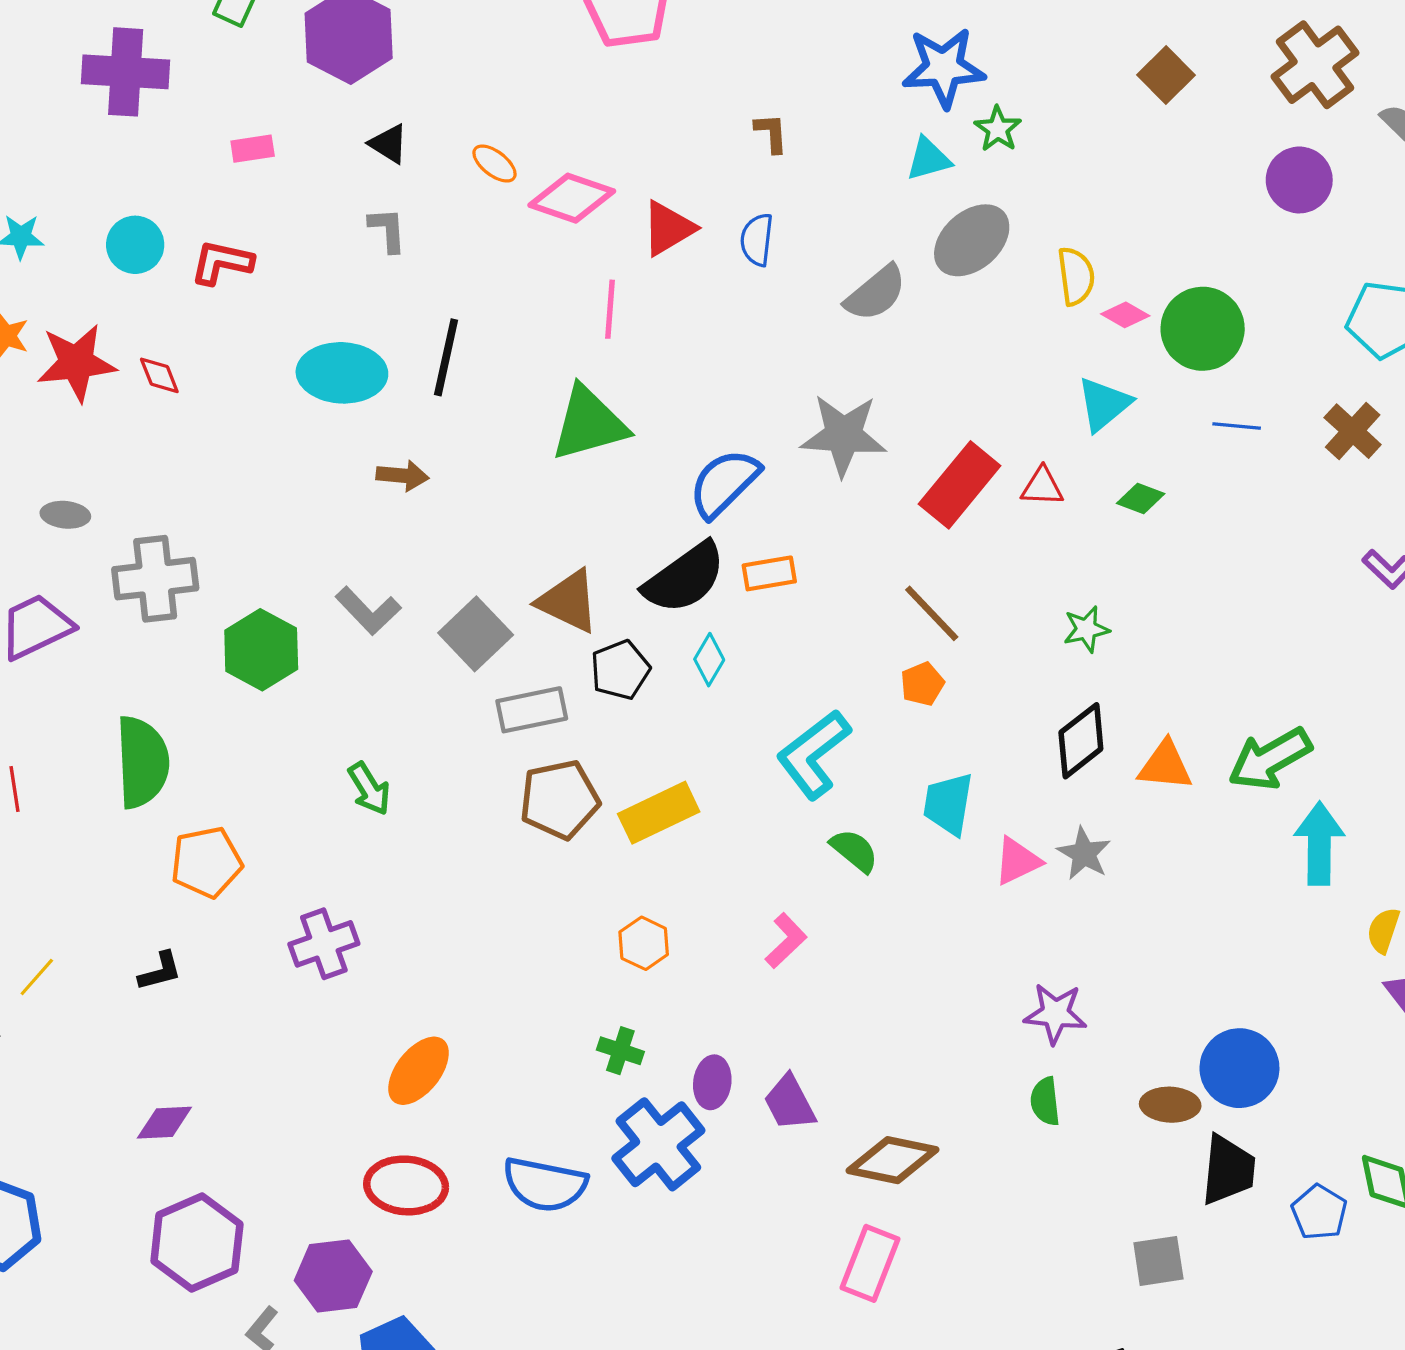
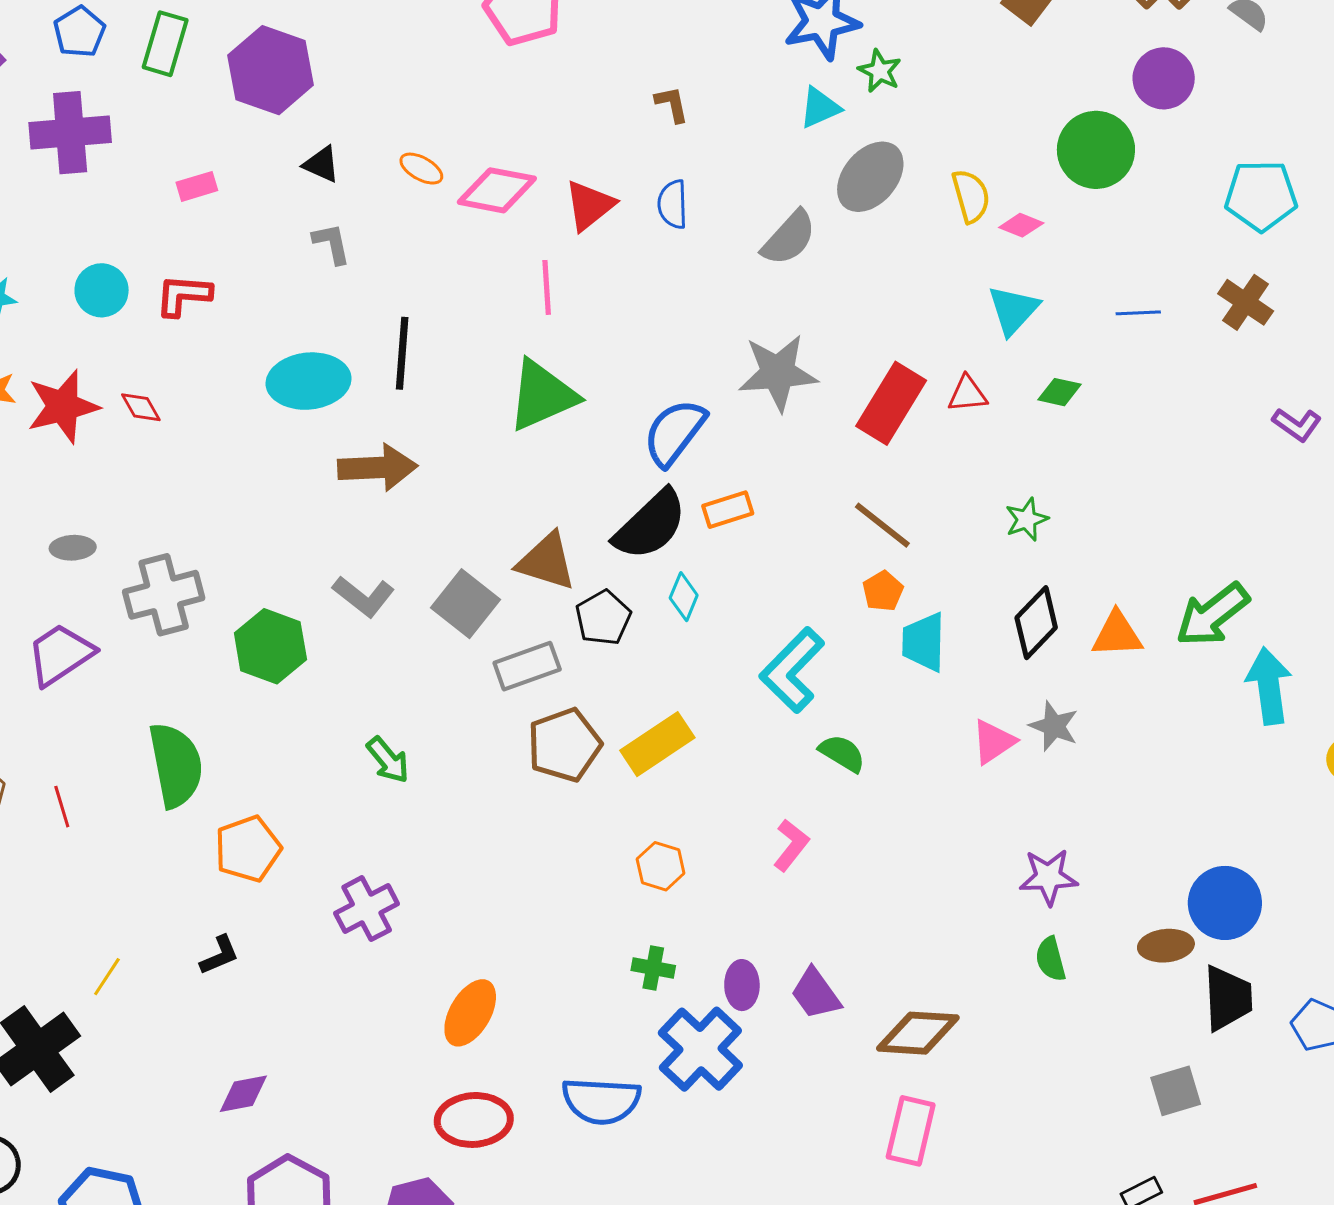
green circle: (1203, 329) -> (1096, 150), moved
brown arrow: (402, 476) -> (378, 468), size x1.6
cyan trapezoid: (948, 804) -> (924, 642), moved

